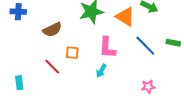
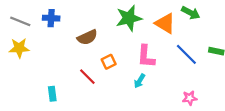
orange square: (72, 53) -> (109, 62), turned -32

